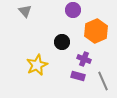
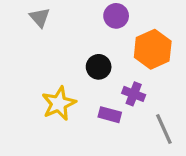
purple rectangle: (78, 76) -> (110, 115), moved

